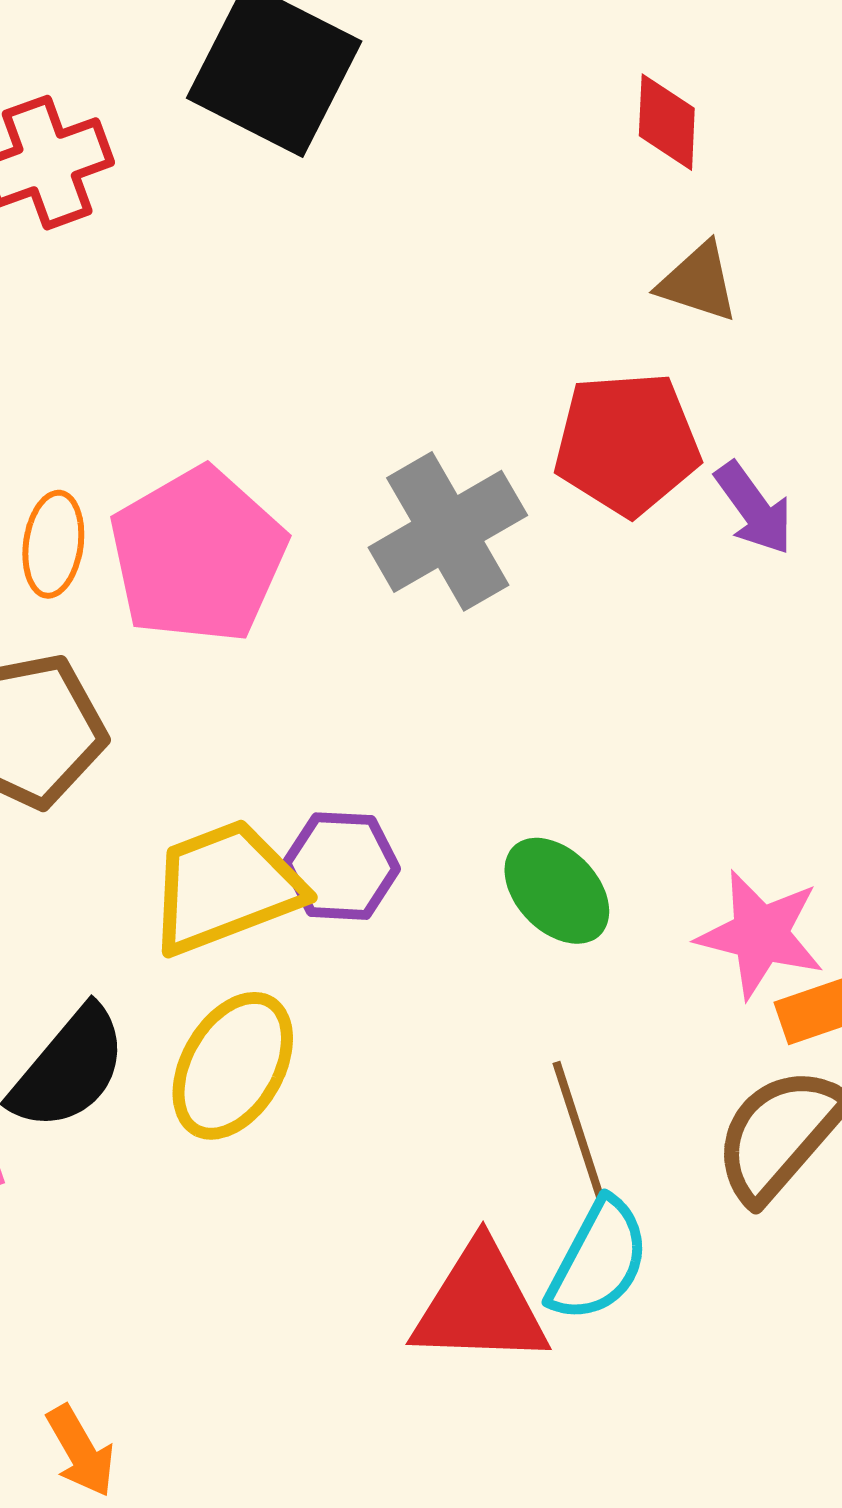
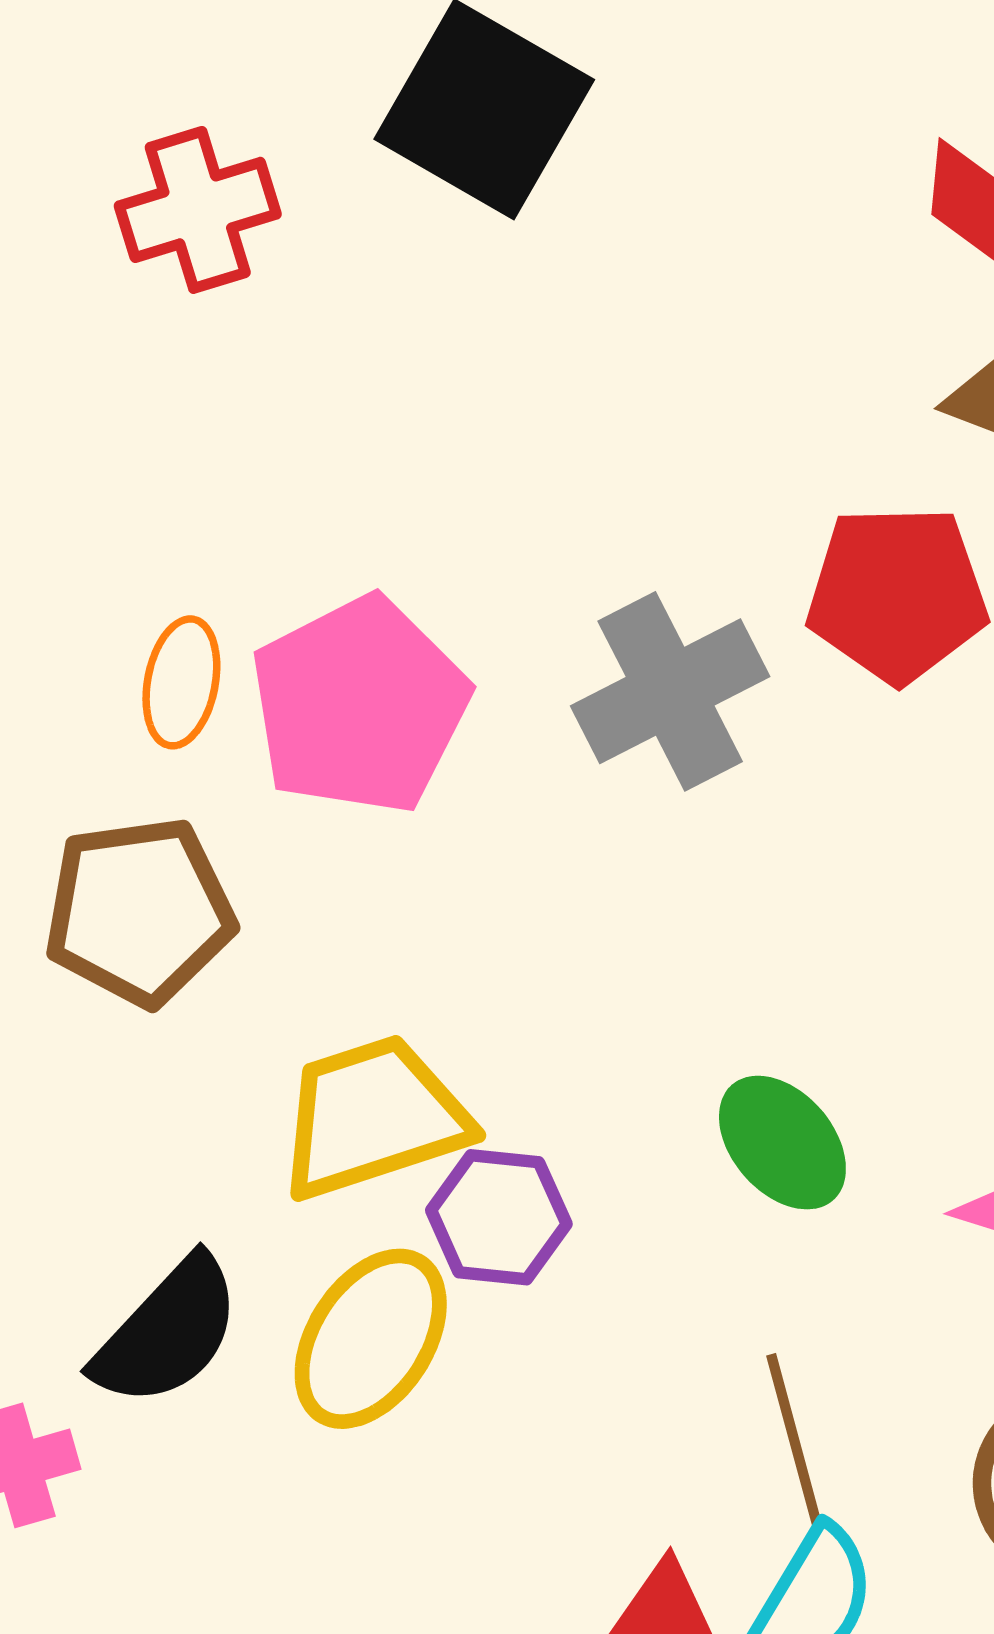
purple hexagon: (341, 866) -> (499, 1217), moved

